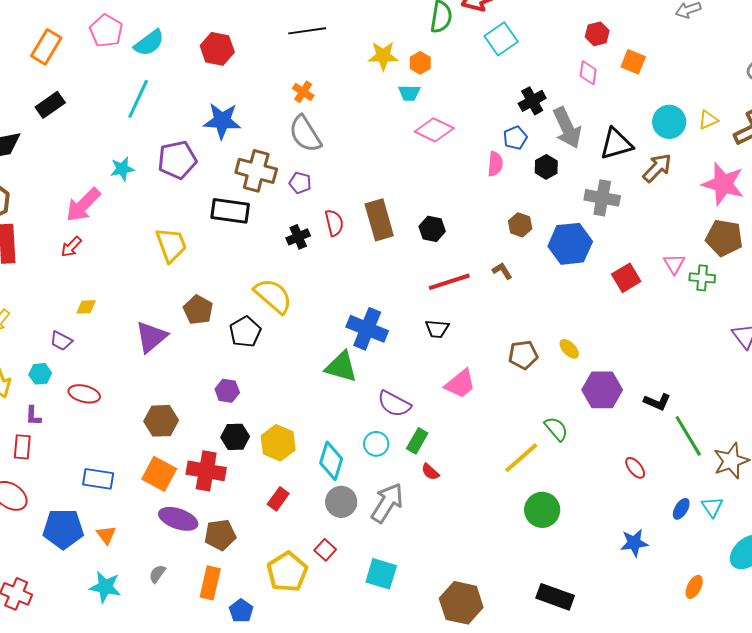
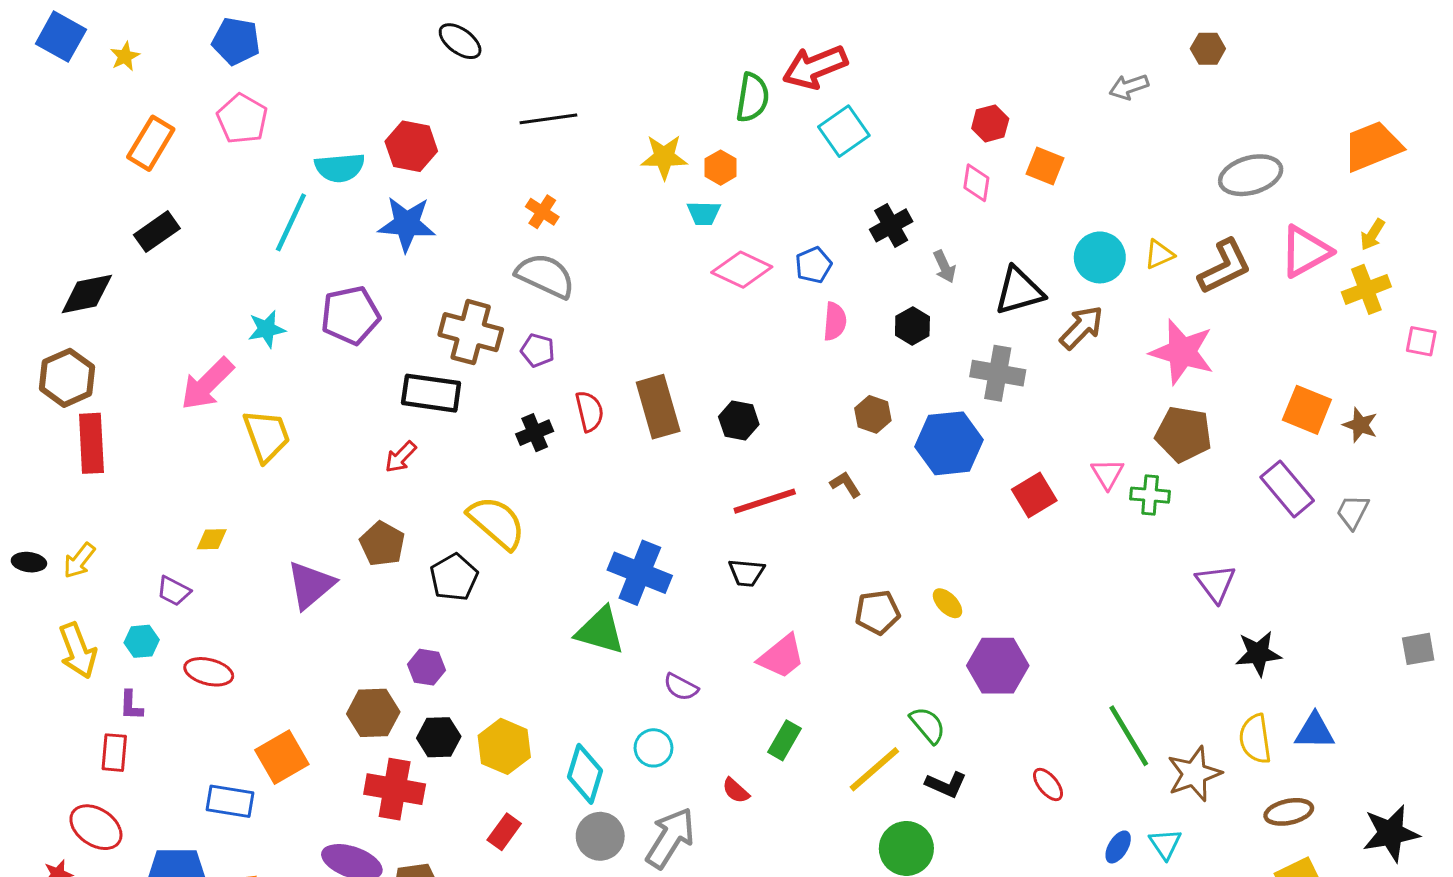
cyan semicircle: (149, 43) -> (340, 168), moved, turned 32
blue star: (222, 121) -> (407, 224), moved
gray arrow: (567, 128) -> (944, 267), size x0.5
gray semicircle: (305, 134) -> (545, 276), turned 147
blue pentagon: (515, 138) -> (813, 265), moved
yellow trapezoid: (171, 245) -> (267, 436), moved
red arrow: (71, 247) -> (401, 457), moved
black L-shape: (657, 402) -> (946, 785), moved
purple semicircle: (394, 404) -> (681, 687), size x0.7
brown hexagon: (161, 421) -> (373, 713), moved
green rectangle: (417, 441) -> (784, 740), moved
orange square: (159, 474) -> (282, 757), moved, turned 32

